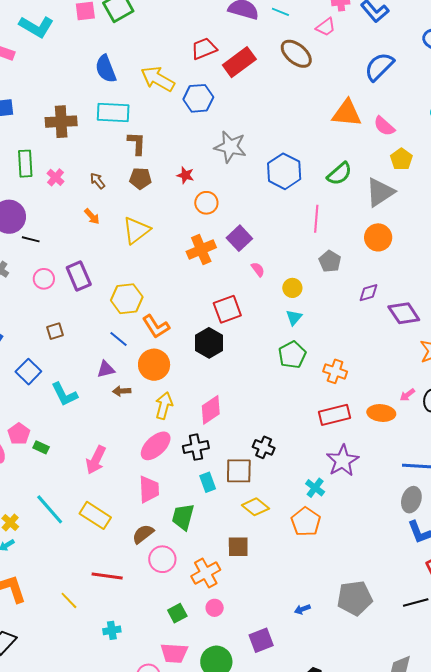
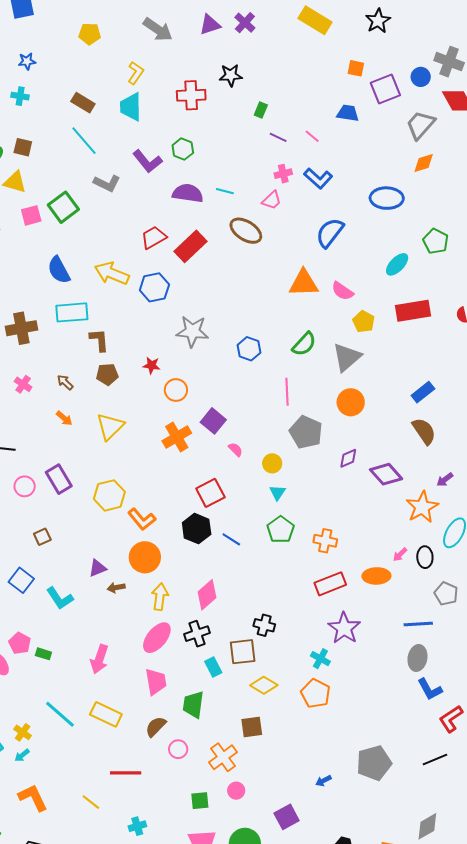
blue hexagon: (284, 171) -> (249, 349), size x0.7
gray pentagon: (330, 261) -> (306, 432), size x1.5
blue line: (119, 339) -> (231, 539), moved
pink circle: (162, 559) -> (178, 749), size x0.7
green square: (177, 613) -> (200, 801), turned 30

